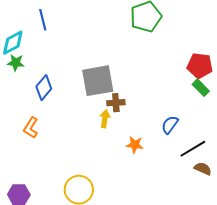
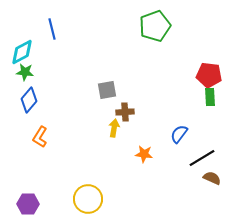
gray square: (98, 81) -> (107, 90), size x0.6
blue diamond: (44, 88) -> (29, 100), moved
green rectangle: (201, 88) -> (210, 97), turned 42

